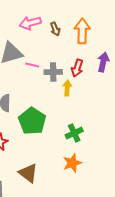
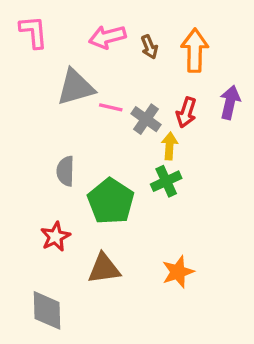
gray cross: (53, 72) -> (146, 119), turned 36
green cross: (74, 133) -> (166, 181), moved
brown triangle: (28, 173) -> (104, 268), moved, turned -45

